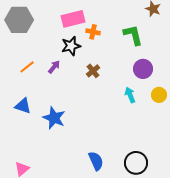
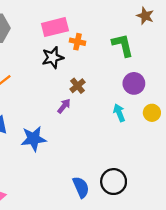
purple arrow: (54, 67) -> (64, 106), moved
blue star: (54, 118) -> (34, 139), turned -30
black circle: (136, 163) -> (114, 182), moved

